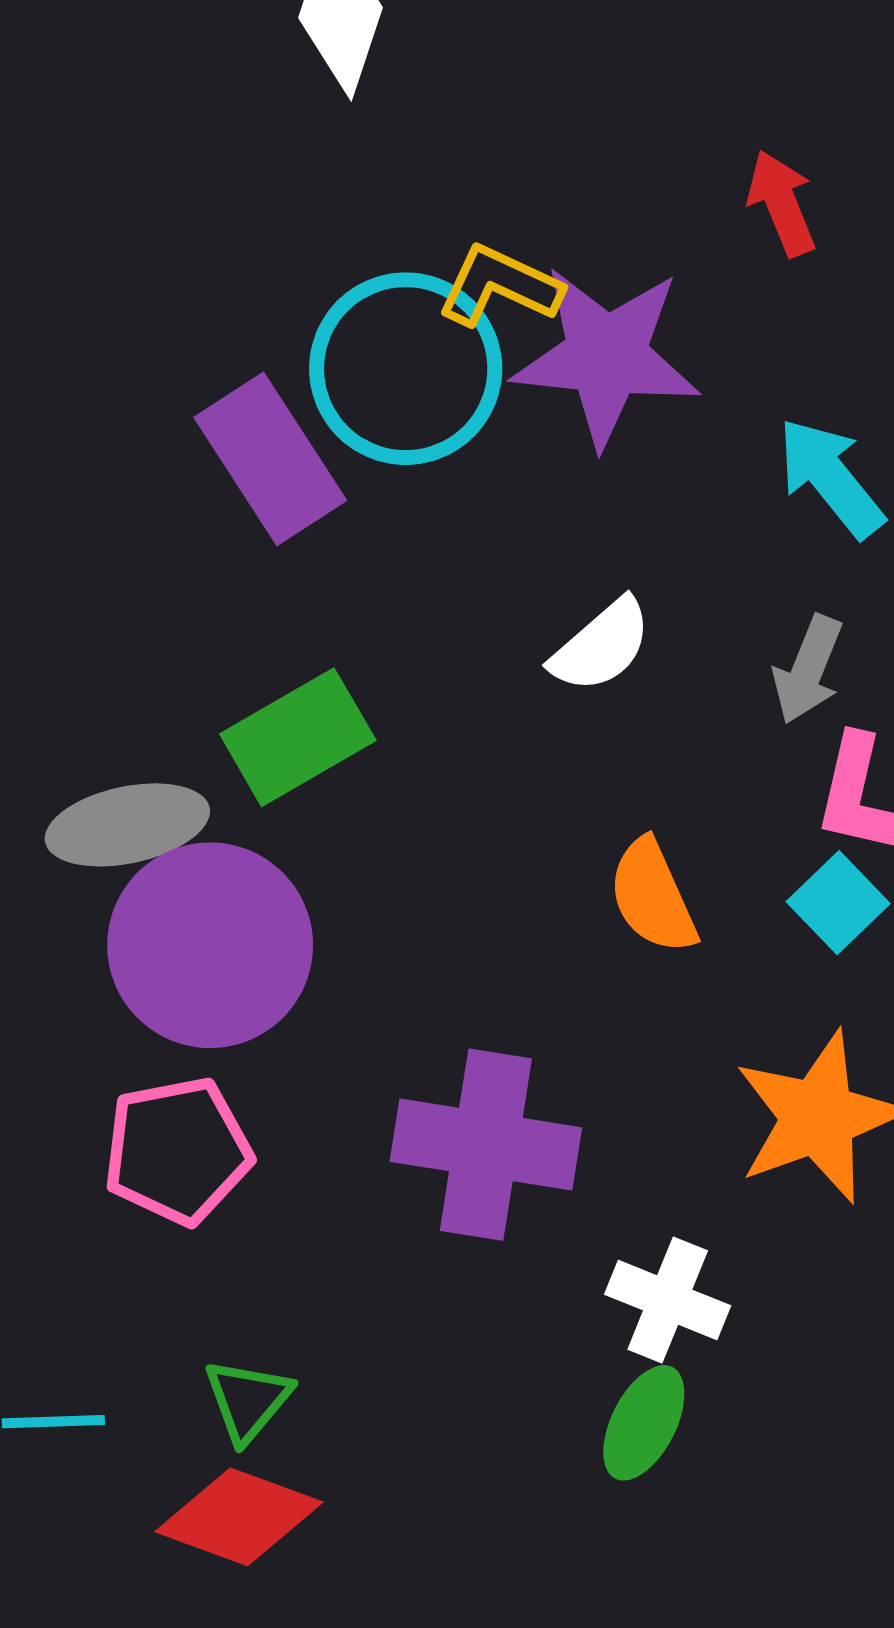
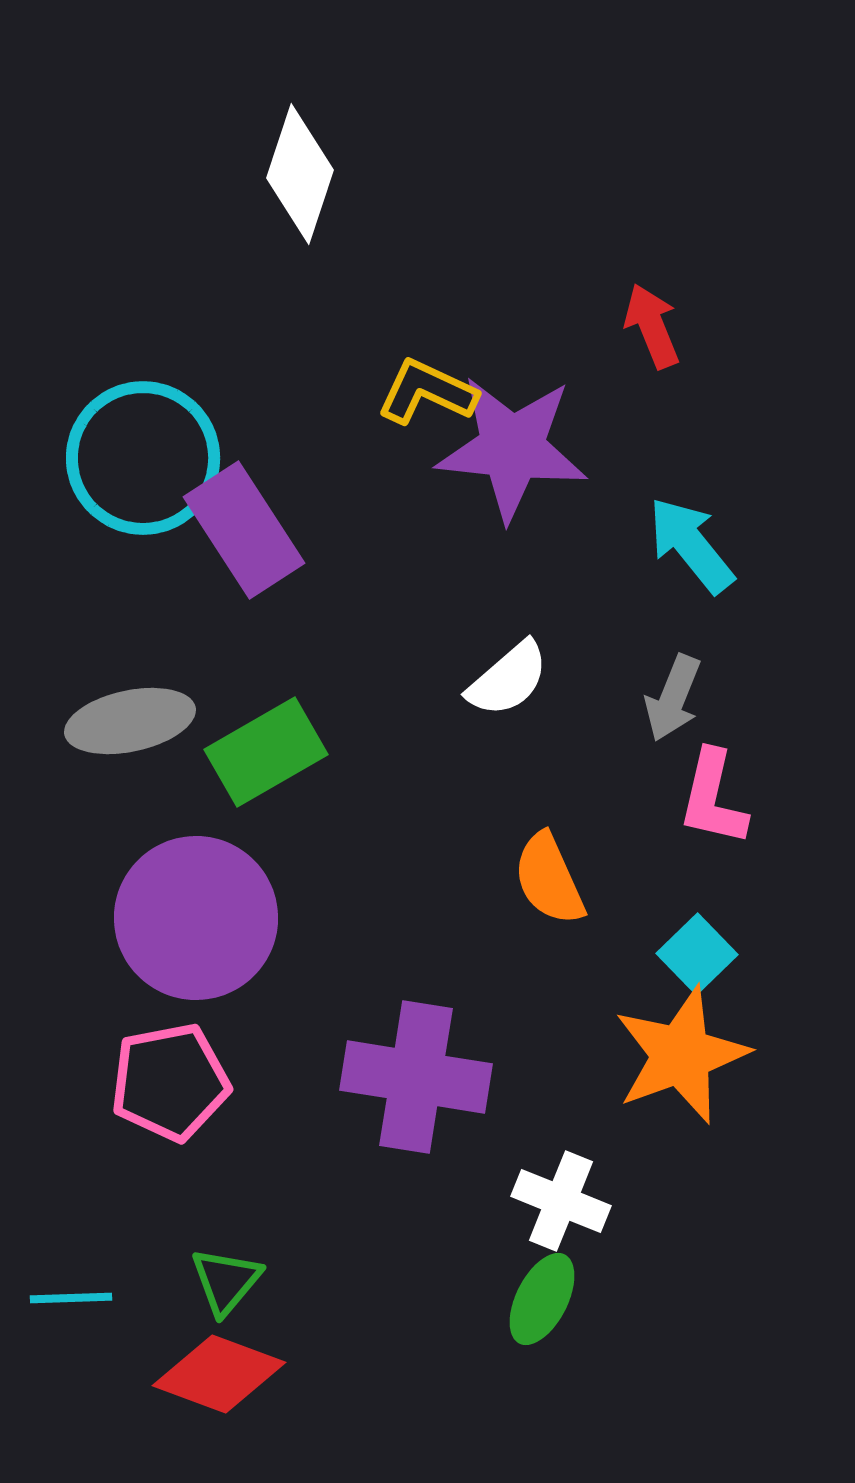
cyan circle: (406, 369) -> (143, 458), moved
gray ellipse: (127, 825) -> (130, 721), moved
cyan square: (838, 903) -> (697, 954), moved

